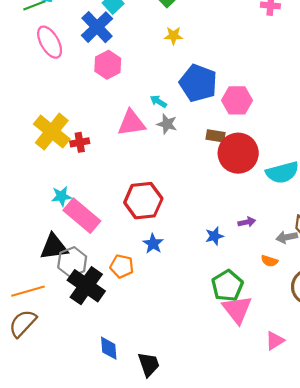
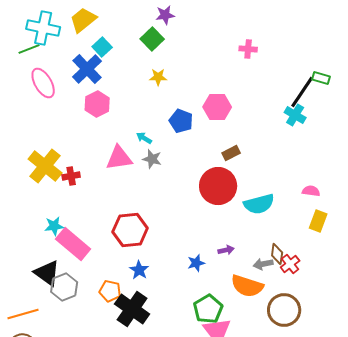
blue pentagon: (198, 83) -> (181, 121), size x0.7
pink hexagon: (237, 100) -> (217, 107), moved
brown rectangle: (216, 136) -> (231, 153), moved, turned -36
black triangle: (54, 247) -> (47, 273), turned 44
orange semicircle: (269, 261) -> (247, 286), size x2.0
black cross: (86, 286) -> (132, 309), moved

